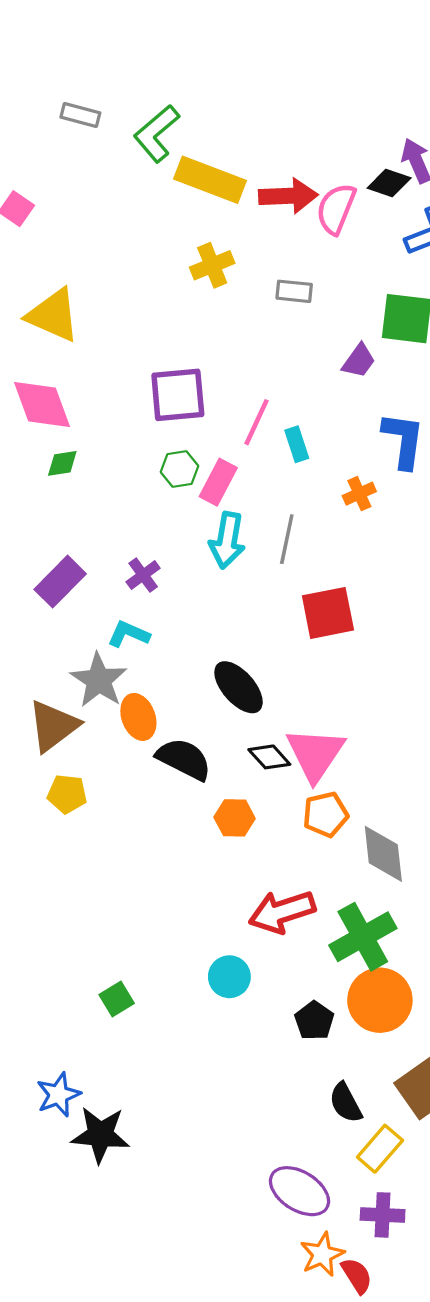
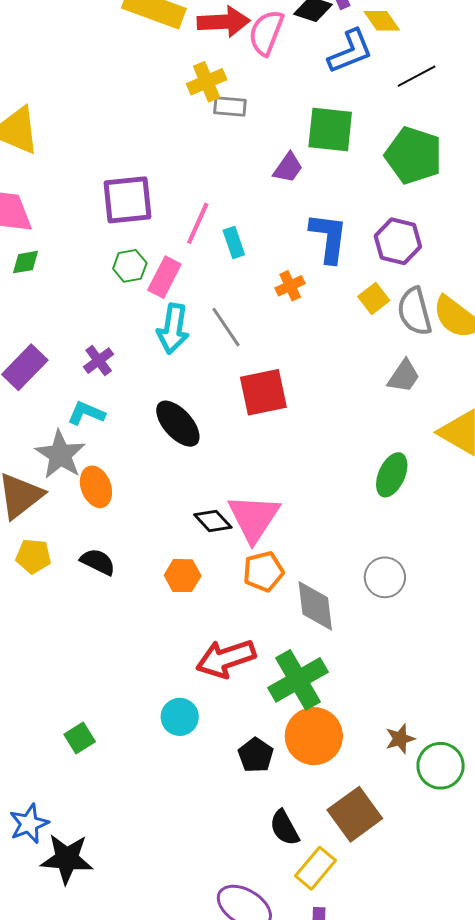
yellow cross: (212, 265) -> (207, 82), moved
gray line: (287, 539) -> (226, 327), turned -45
black ellipse: (239, 687) -> (178, 424), moved
black semicircle: (184, 759) -> (98, 562), moved, size x0.7

